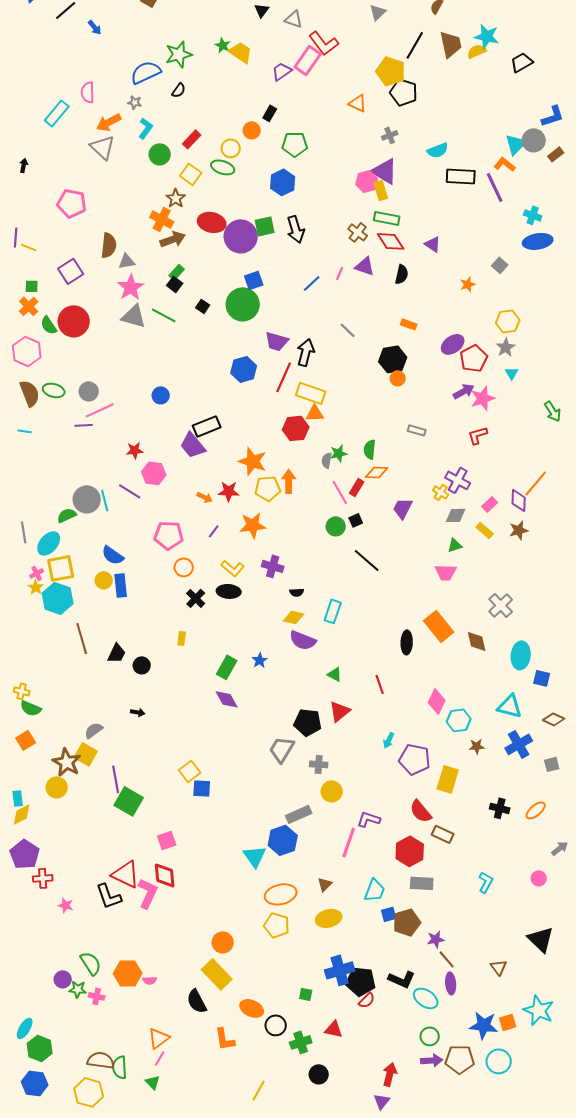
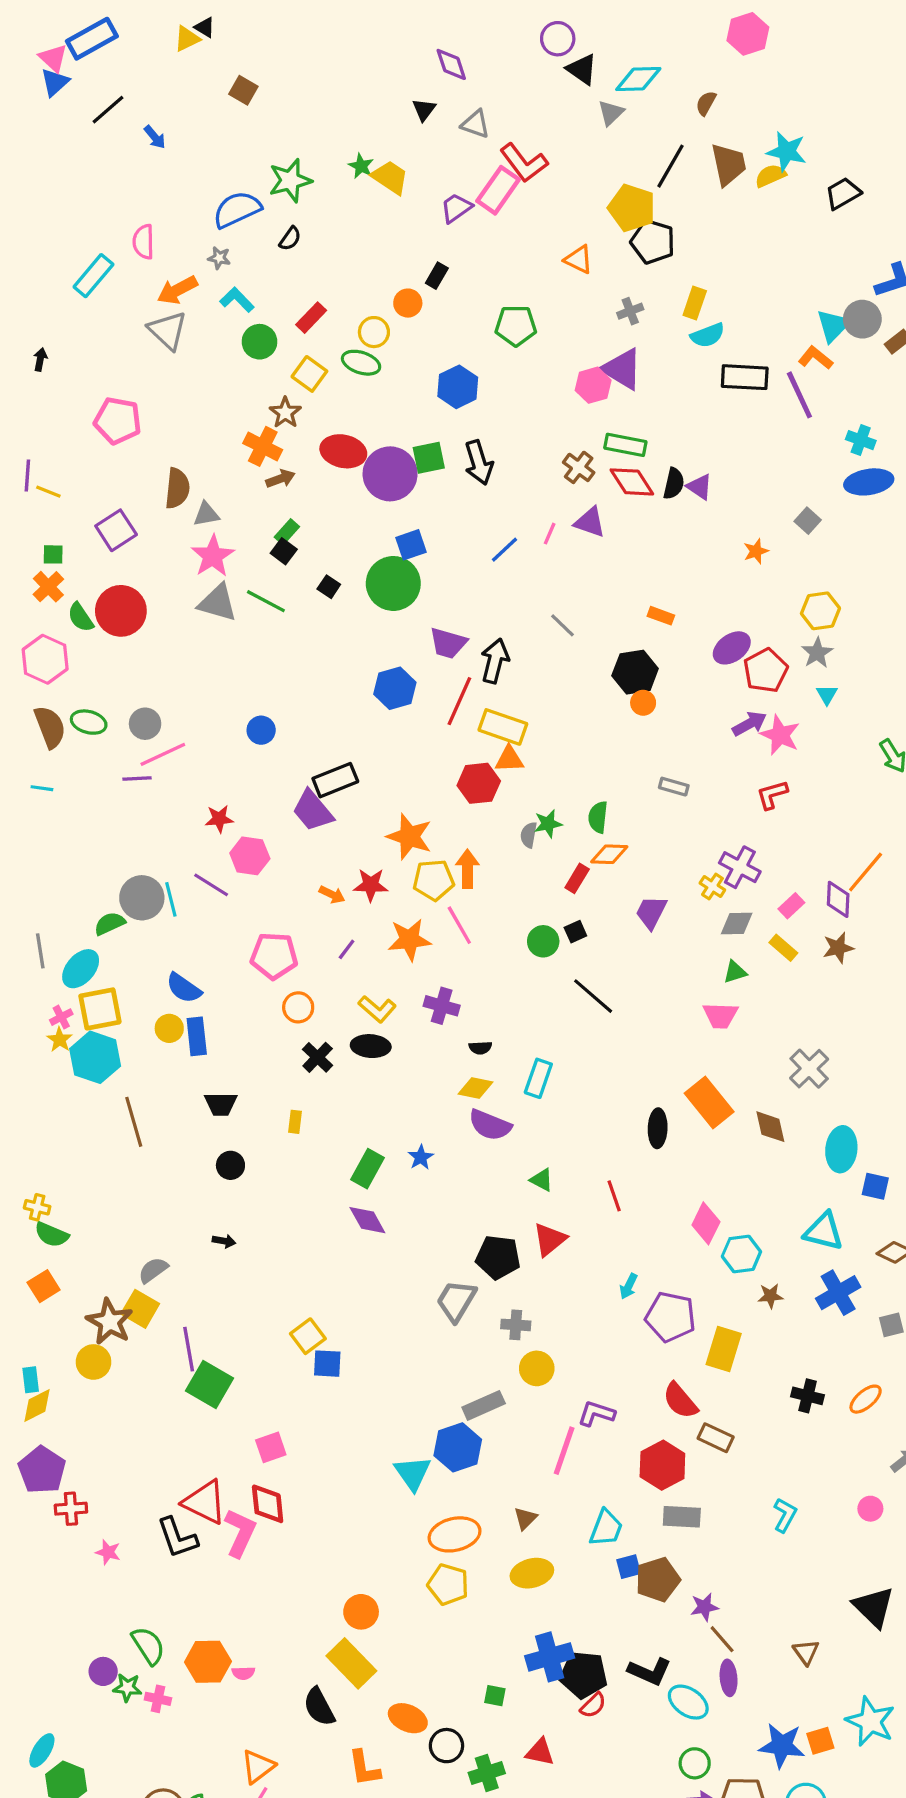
cyan L-shape: (146, 128) -> (237, 300), turned -80
green pentagon: (295, 144) -> (516, 326), moved
yellow rectangle: (381, 190) -> (695, 303), moved, turned 36
brown arrow: (173, 239) -> (280, 479), size x0.7
black semicircle: (402, 274) -> (674, 484), moved
pink star: (483, 398) -> (780, 735), turned -30
pink line: (340, 492) -> (459, 925), moved
black trapezoid: (117, 653) -> (221, 1104), moved, turned 65

